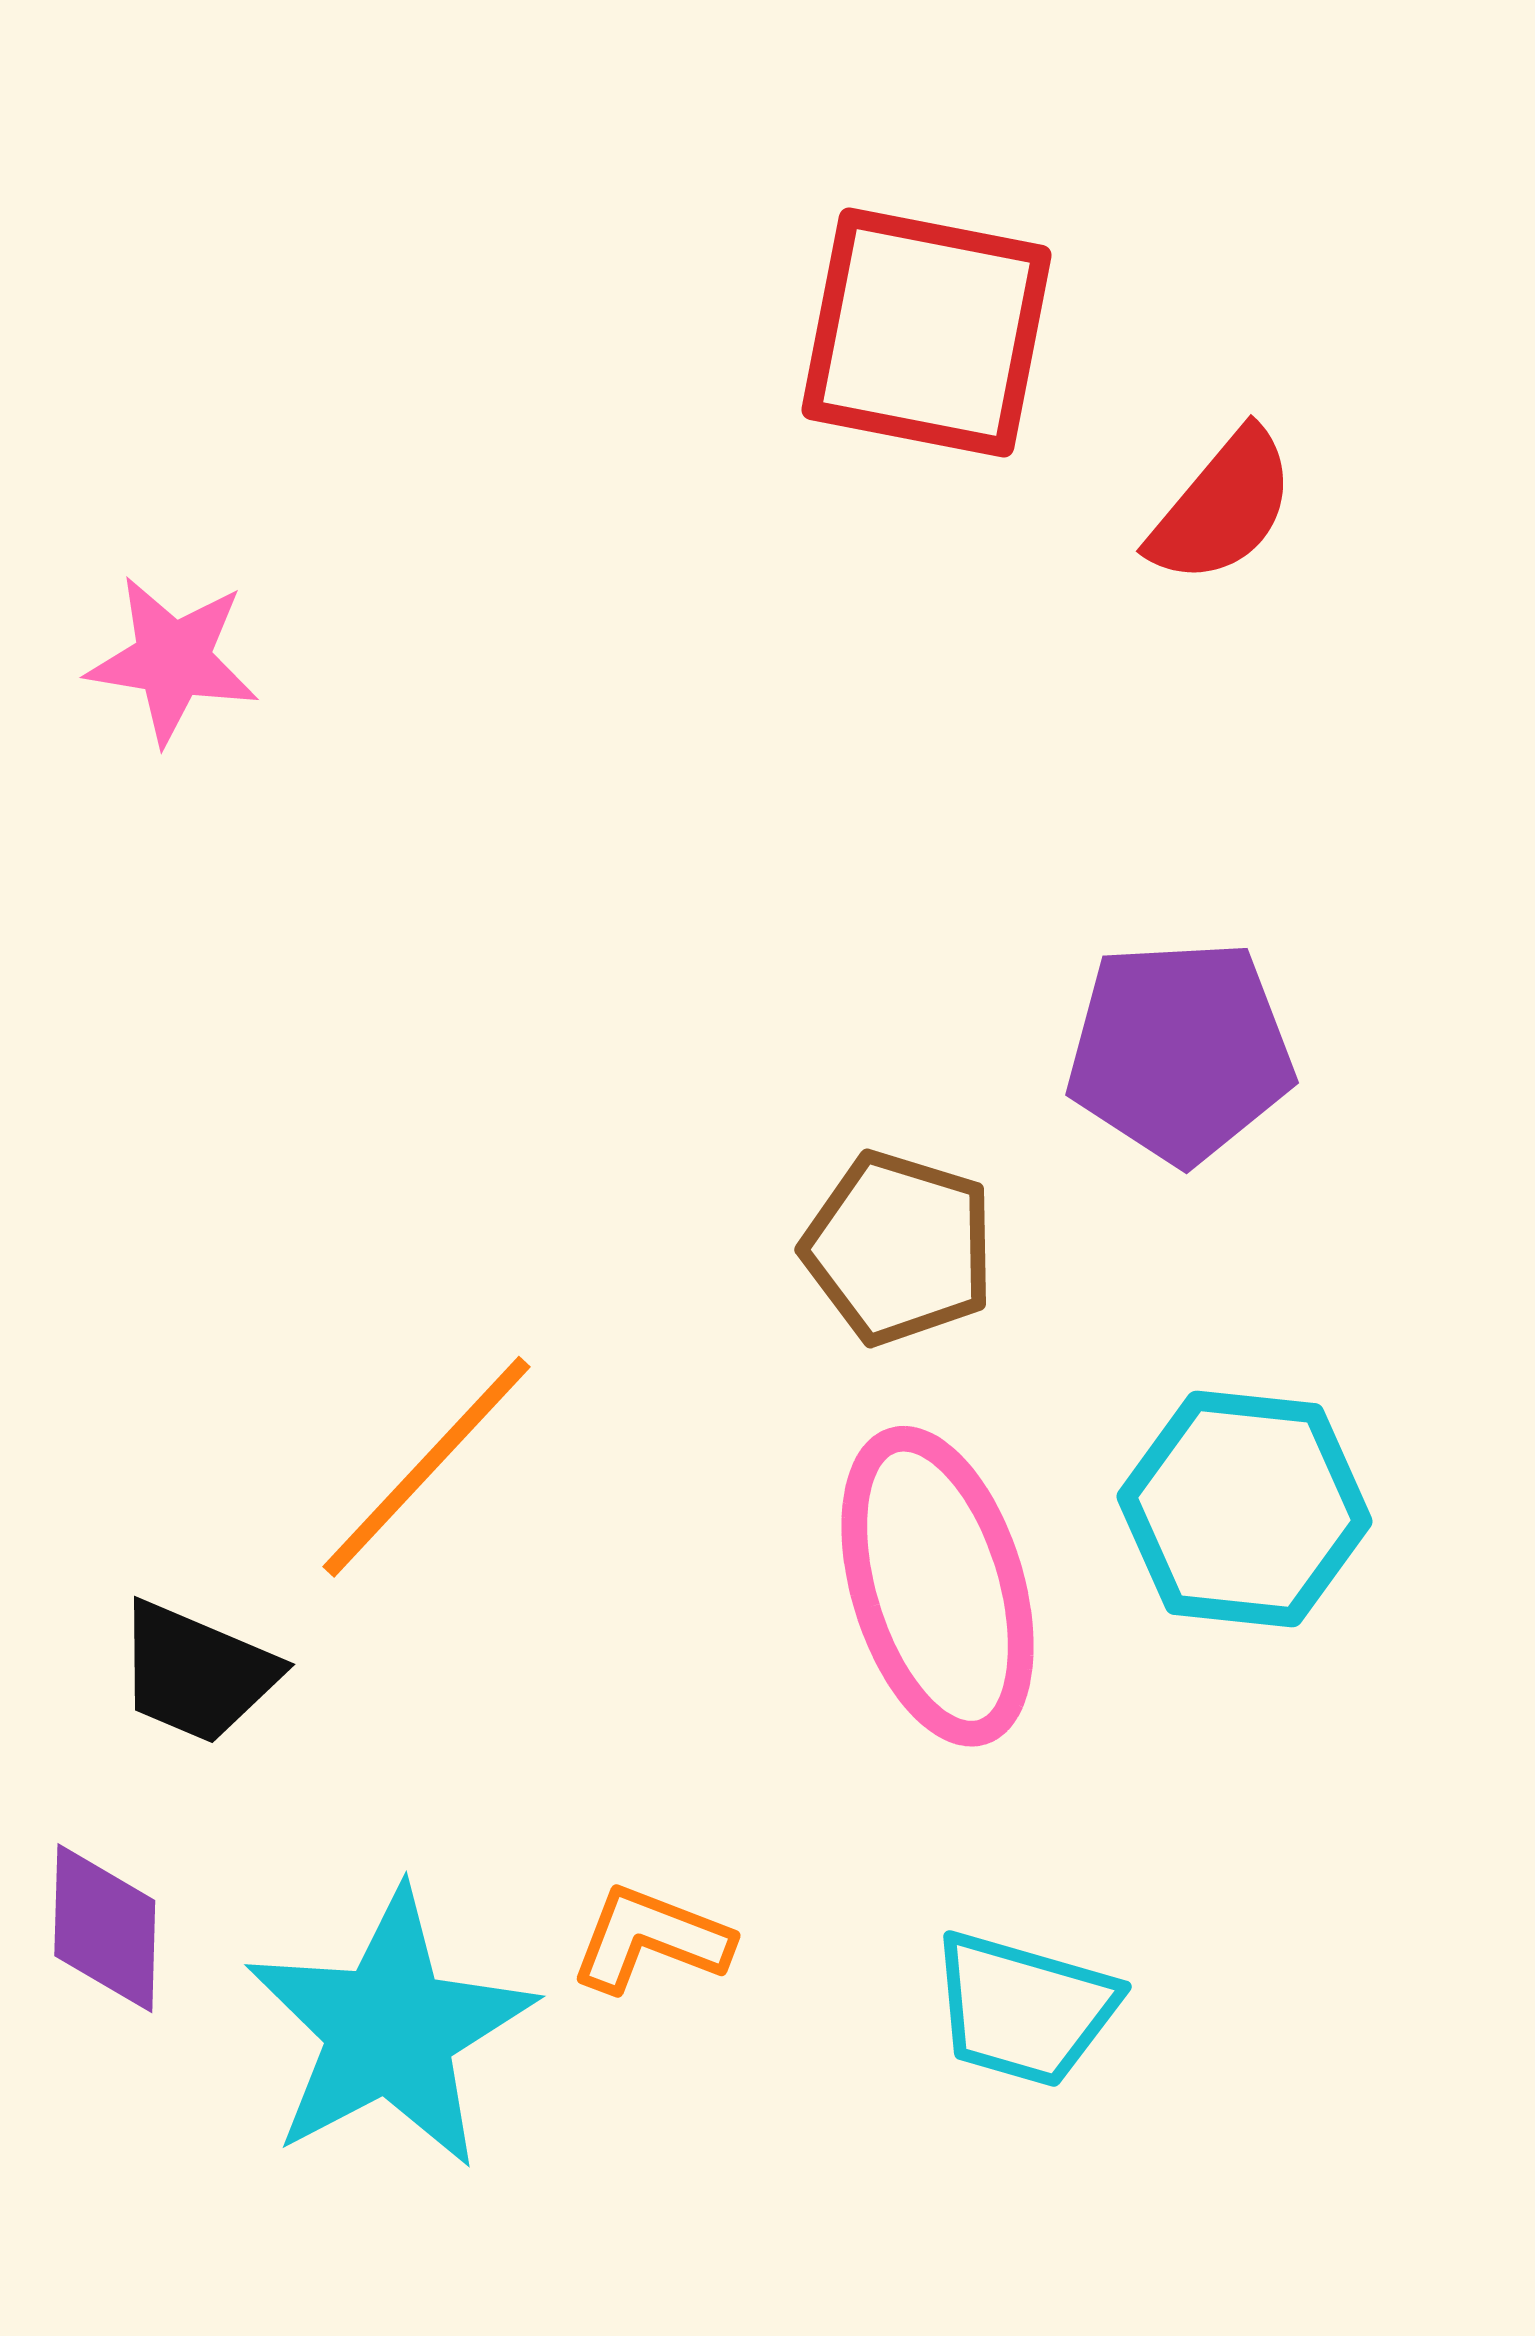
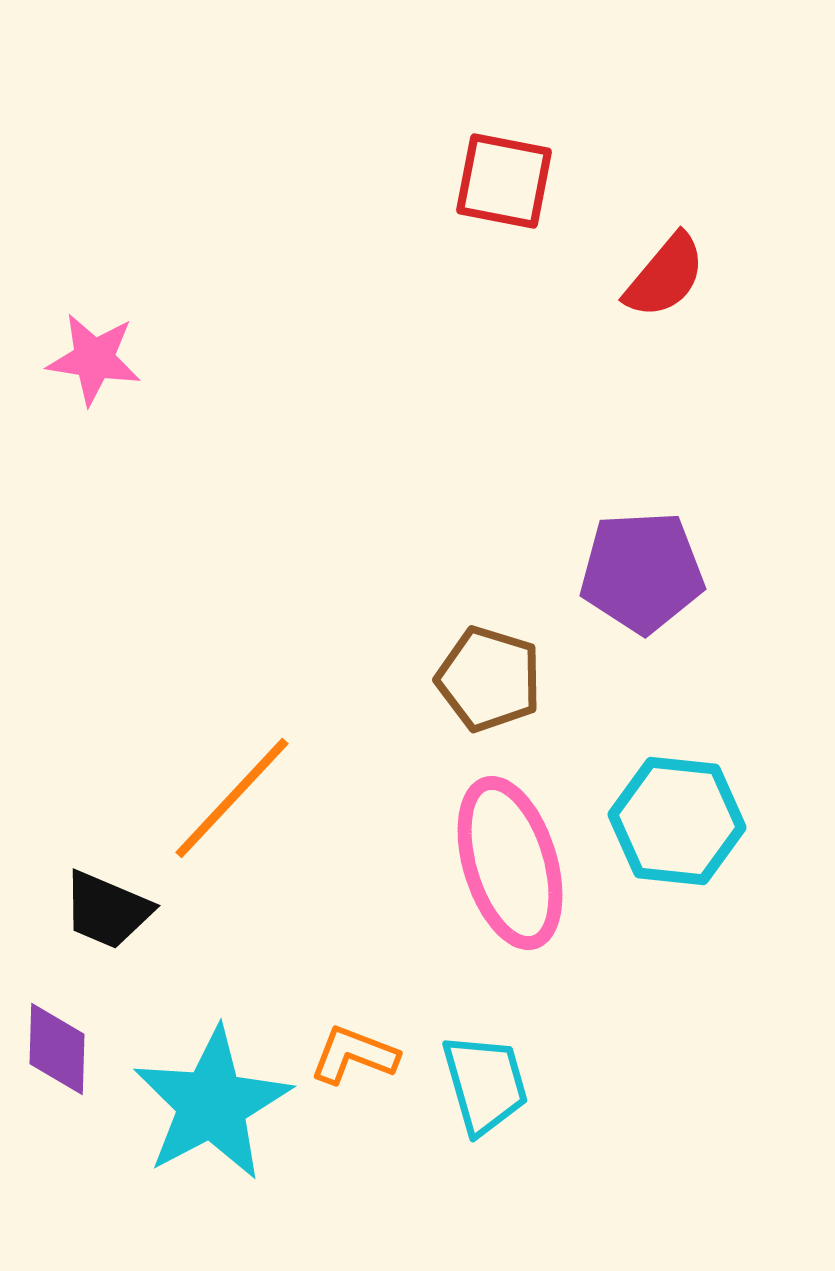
red square: (926, 332) -> (504, 181), size x0.7
cyan trapezoid: (1024, 2009) -> (485, 1084), moved, turned -122

